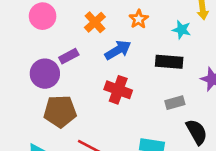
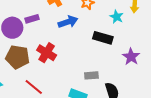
red cross: (118, 90) -> (47, 53), moved
gray rectangle: (175, 103) -> (91, 75), moved

